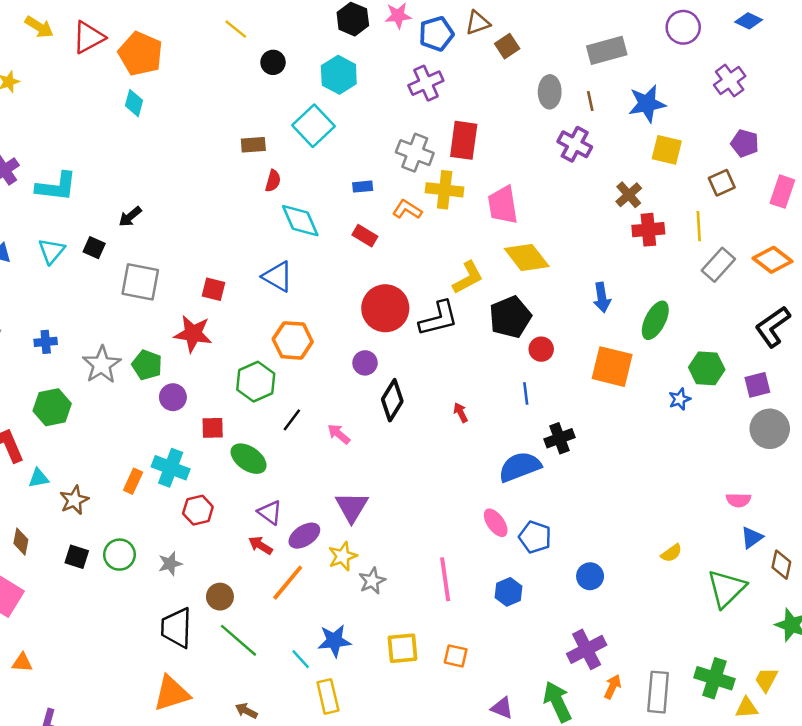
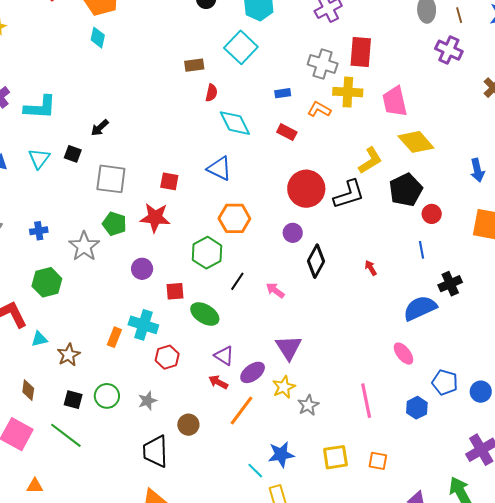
green pentagon: (147, 365) -> (114, 224), moved
blue pentagon: (535, 537) -> (445, 382), moved
green line: (238, 640) -> (66, 435), moved

